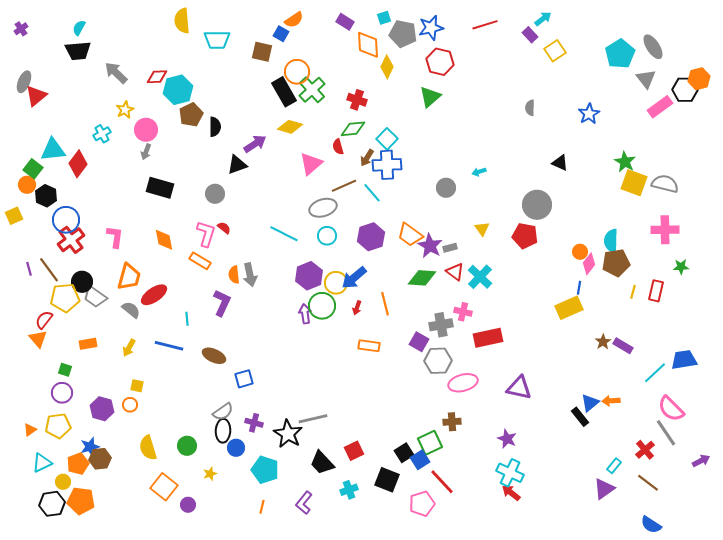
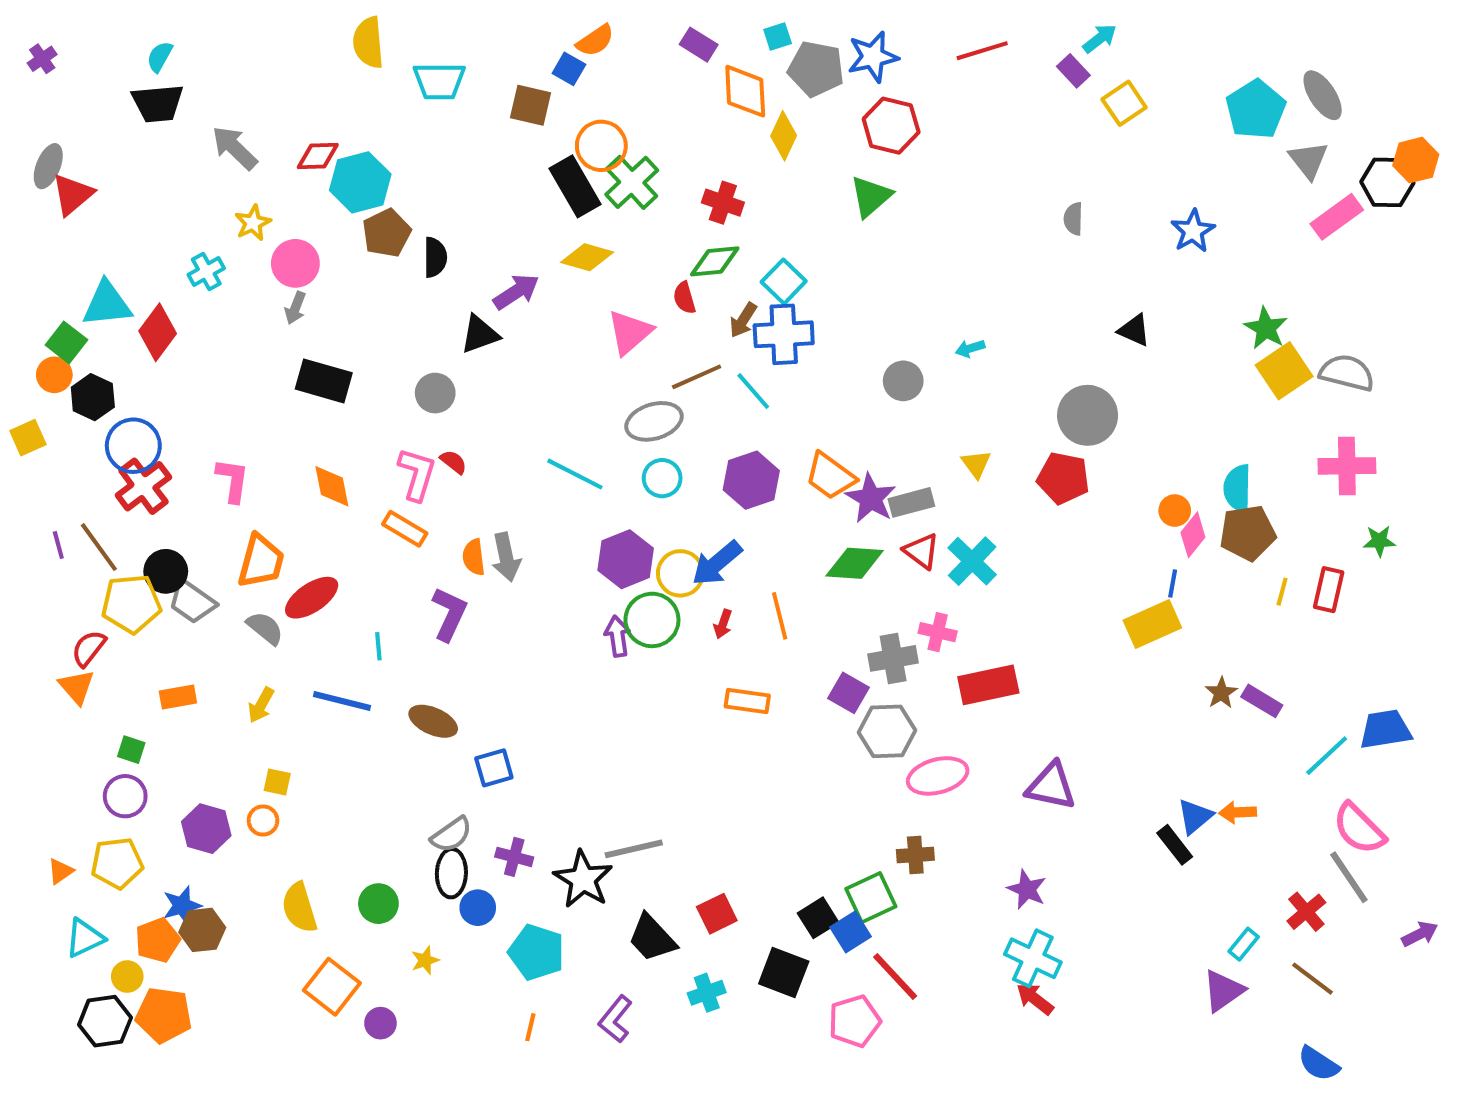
yellow square: (634, 183) -> (1284, 371), turned 36
gray rectangle: (450, 248) -> (911, 502), size x1.5

